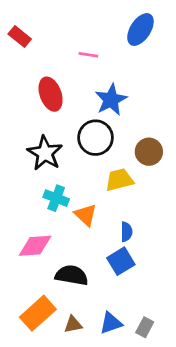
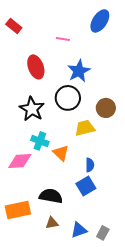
pink diamond: (35, 246) -> (20, 161), moved
orange rectangle: (38, 313) -> (18, 210), moved, turned 30
brown triangle: (73, 324) -> (52, 223), moved

